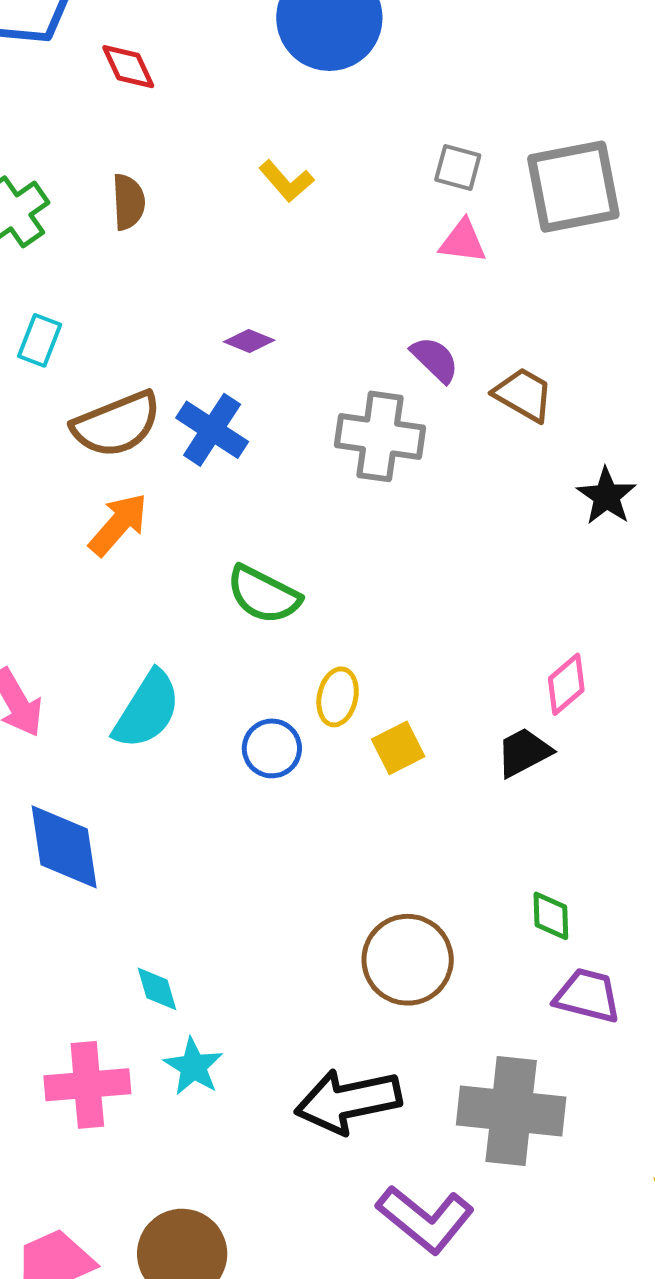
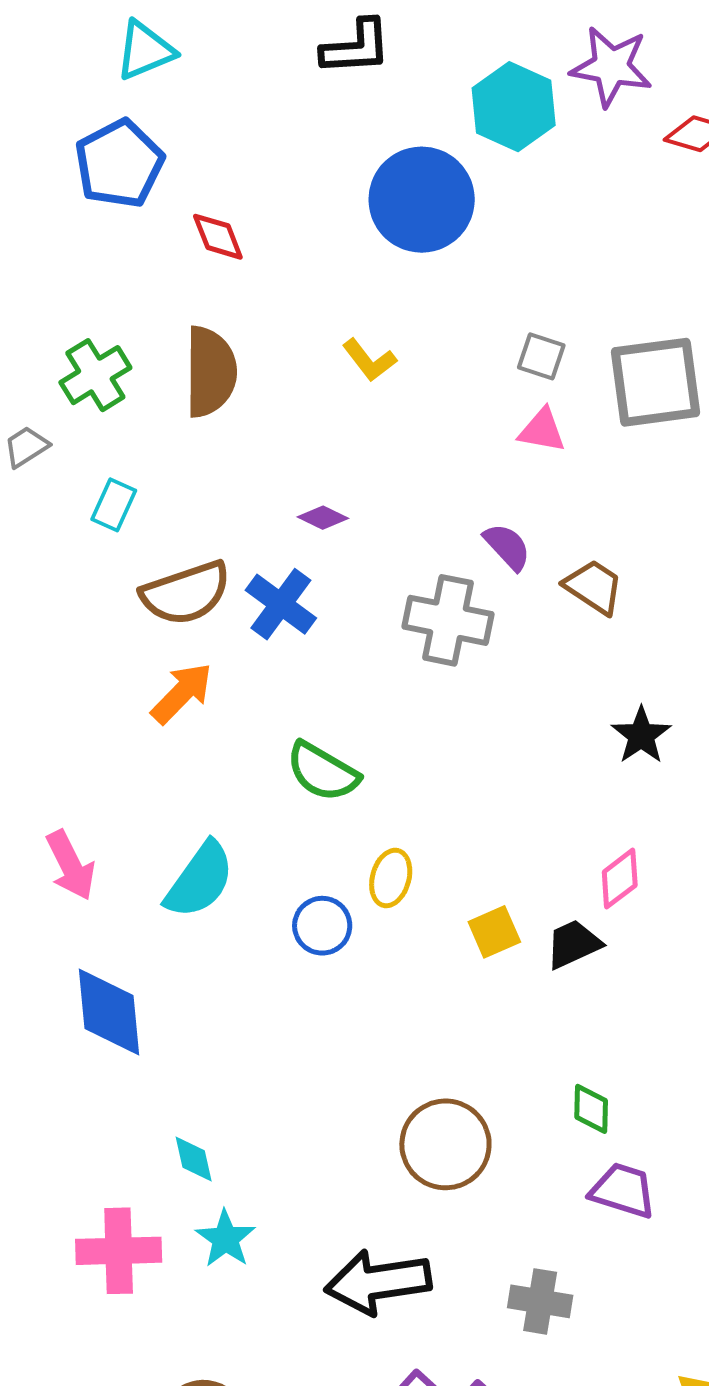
brown semicircle: (128, 202) -> (210, 372), size x1.6
black star: (607, 496) -> (641, 735), moved
yellow square: (398, 748) -> (494, 932), moved
gray cross: (511, 1111) -> (540, 1301), size x0.6

